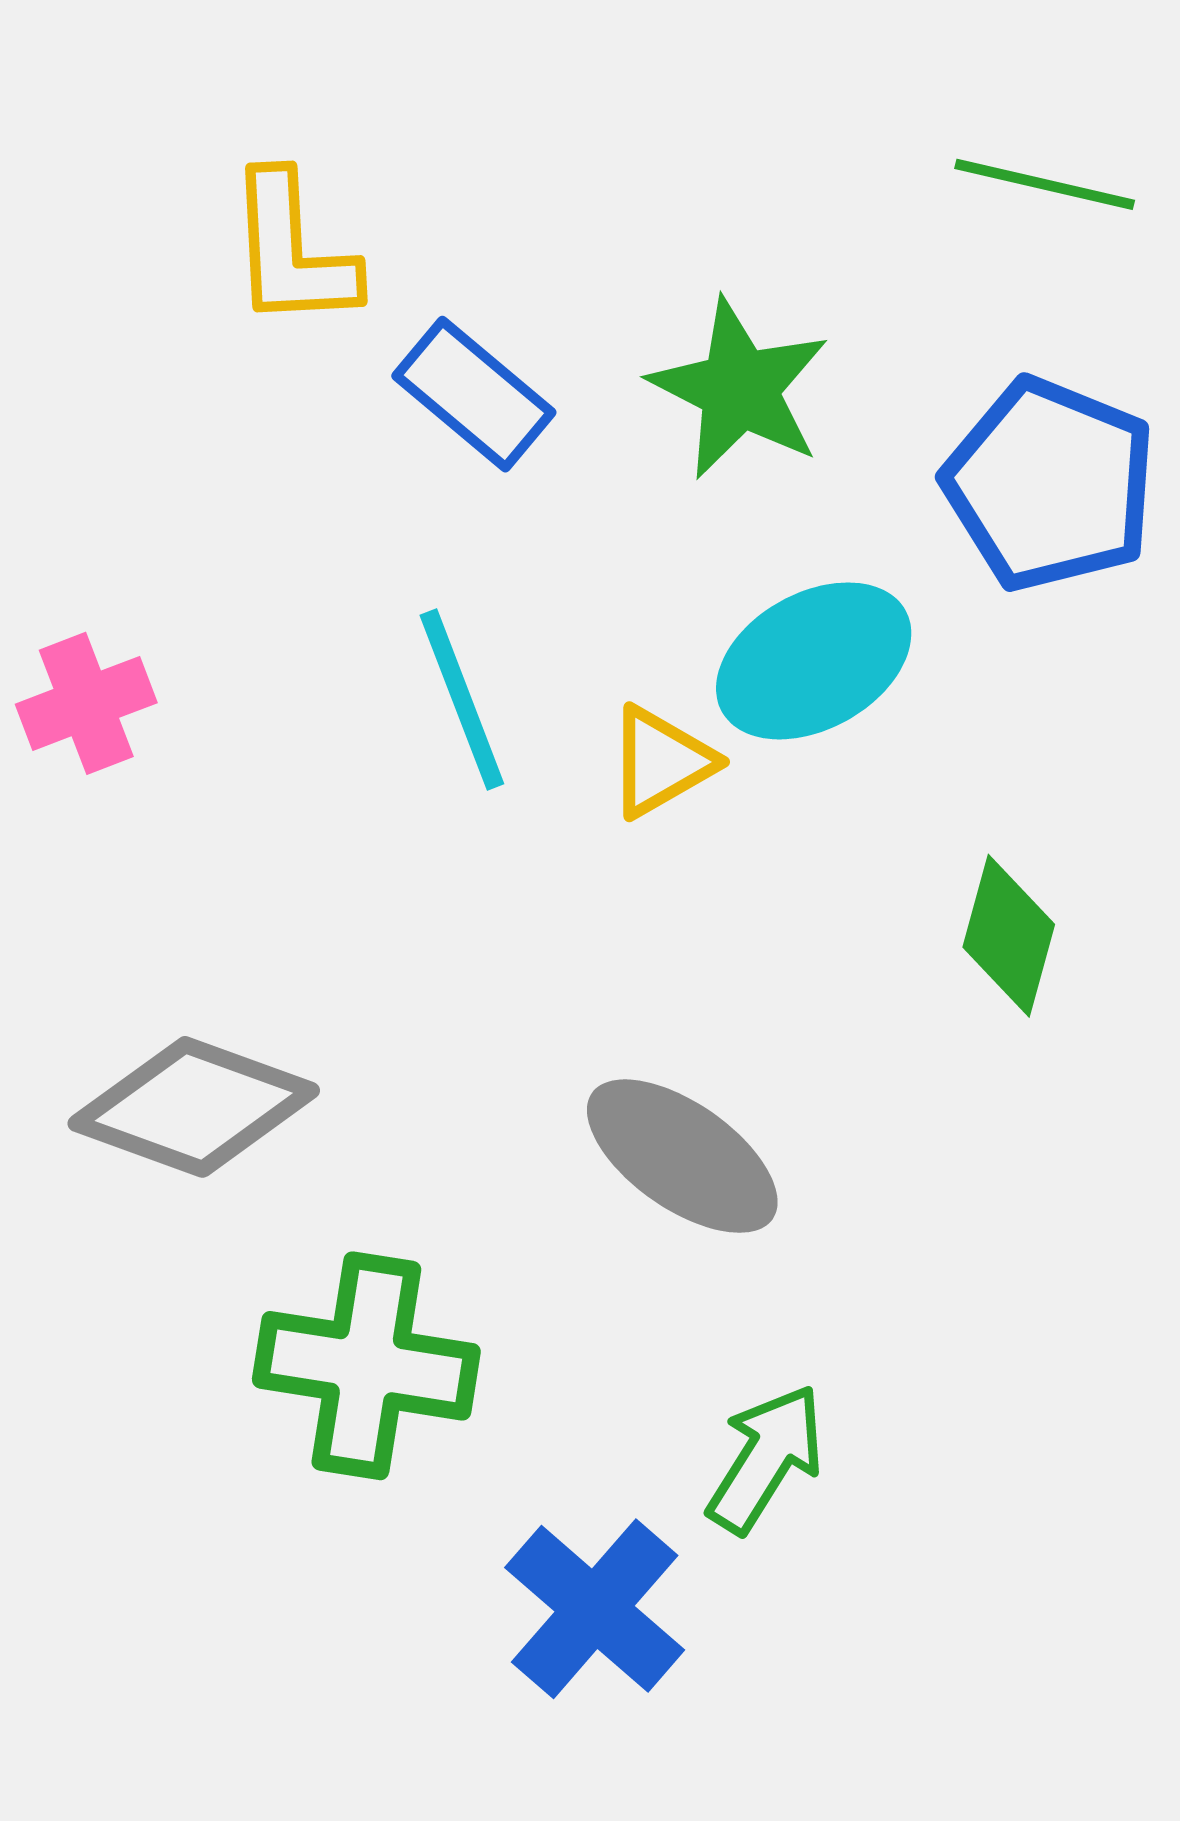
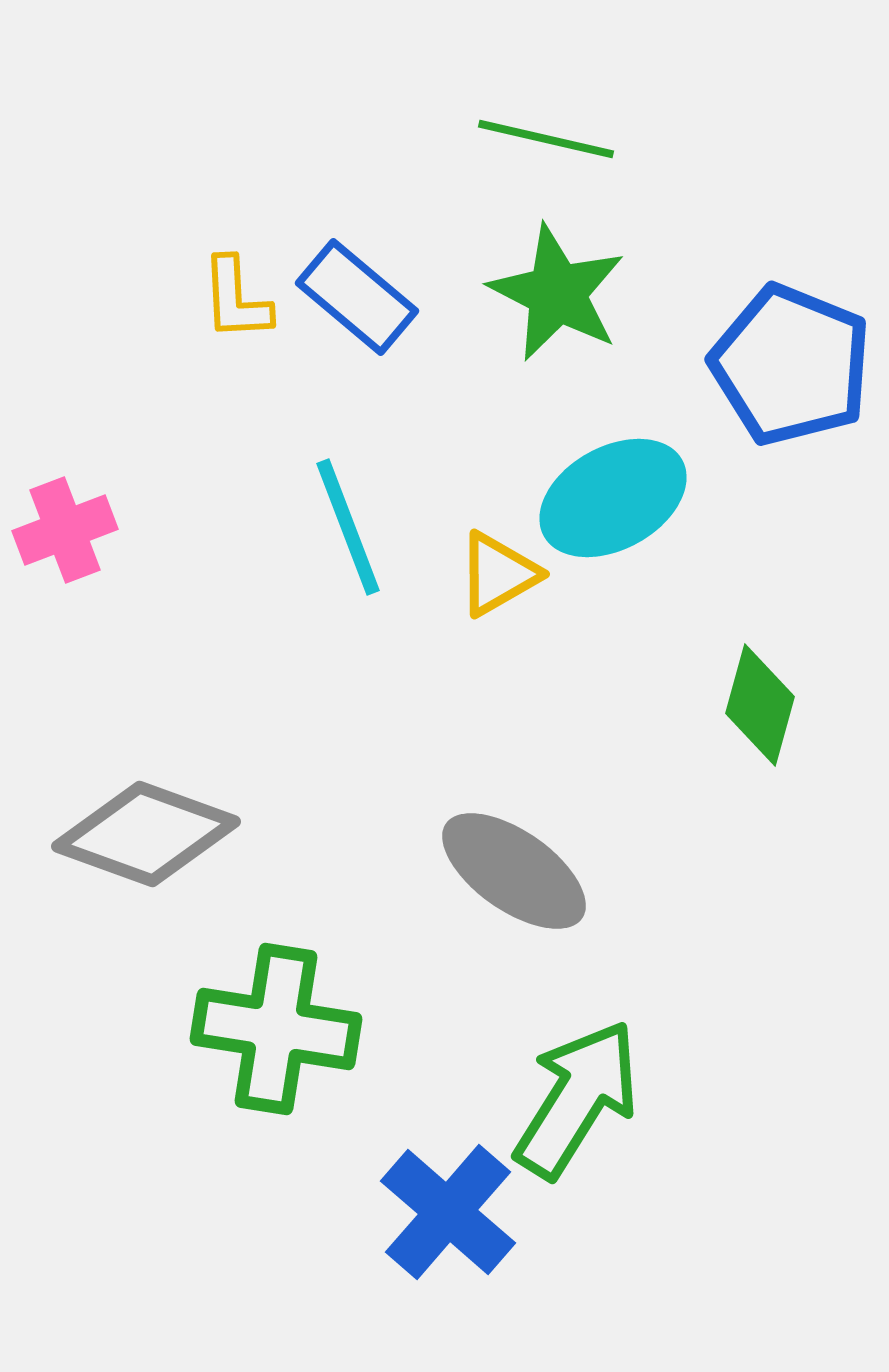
green line: (1045, 184) -> (546, 139), moved
yellow L-shape: (292, 251) -> (236, 299), moved, size x0.7
green arrow: (766, 1459) -> (577, 1099), size x1.4

